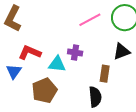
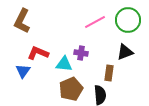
brown pentagon: (44, 91) -> (71, 89), moved

